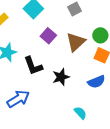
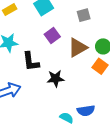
blue semicircle: (96, 82) -> (86, 111), moved
cyan semicircle: (80, 113) -> (67, 118), turned -32

